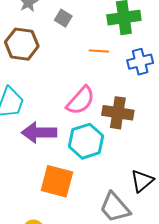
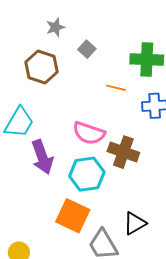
pink semicircle: (80, 101) -> (89, 133), turned 56
purple arrow: (39, 132) -> (42, 157), turned -120
orange square: (57, 181) -> (73, 216), moved

